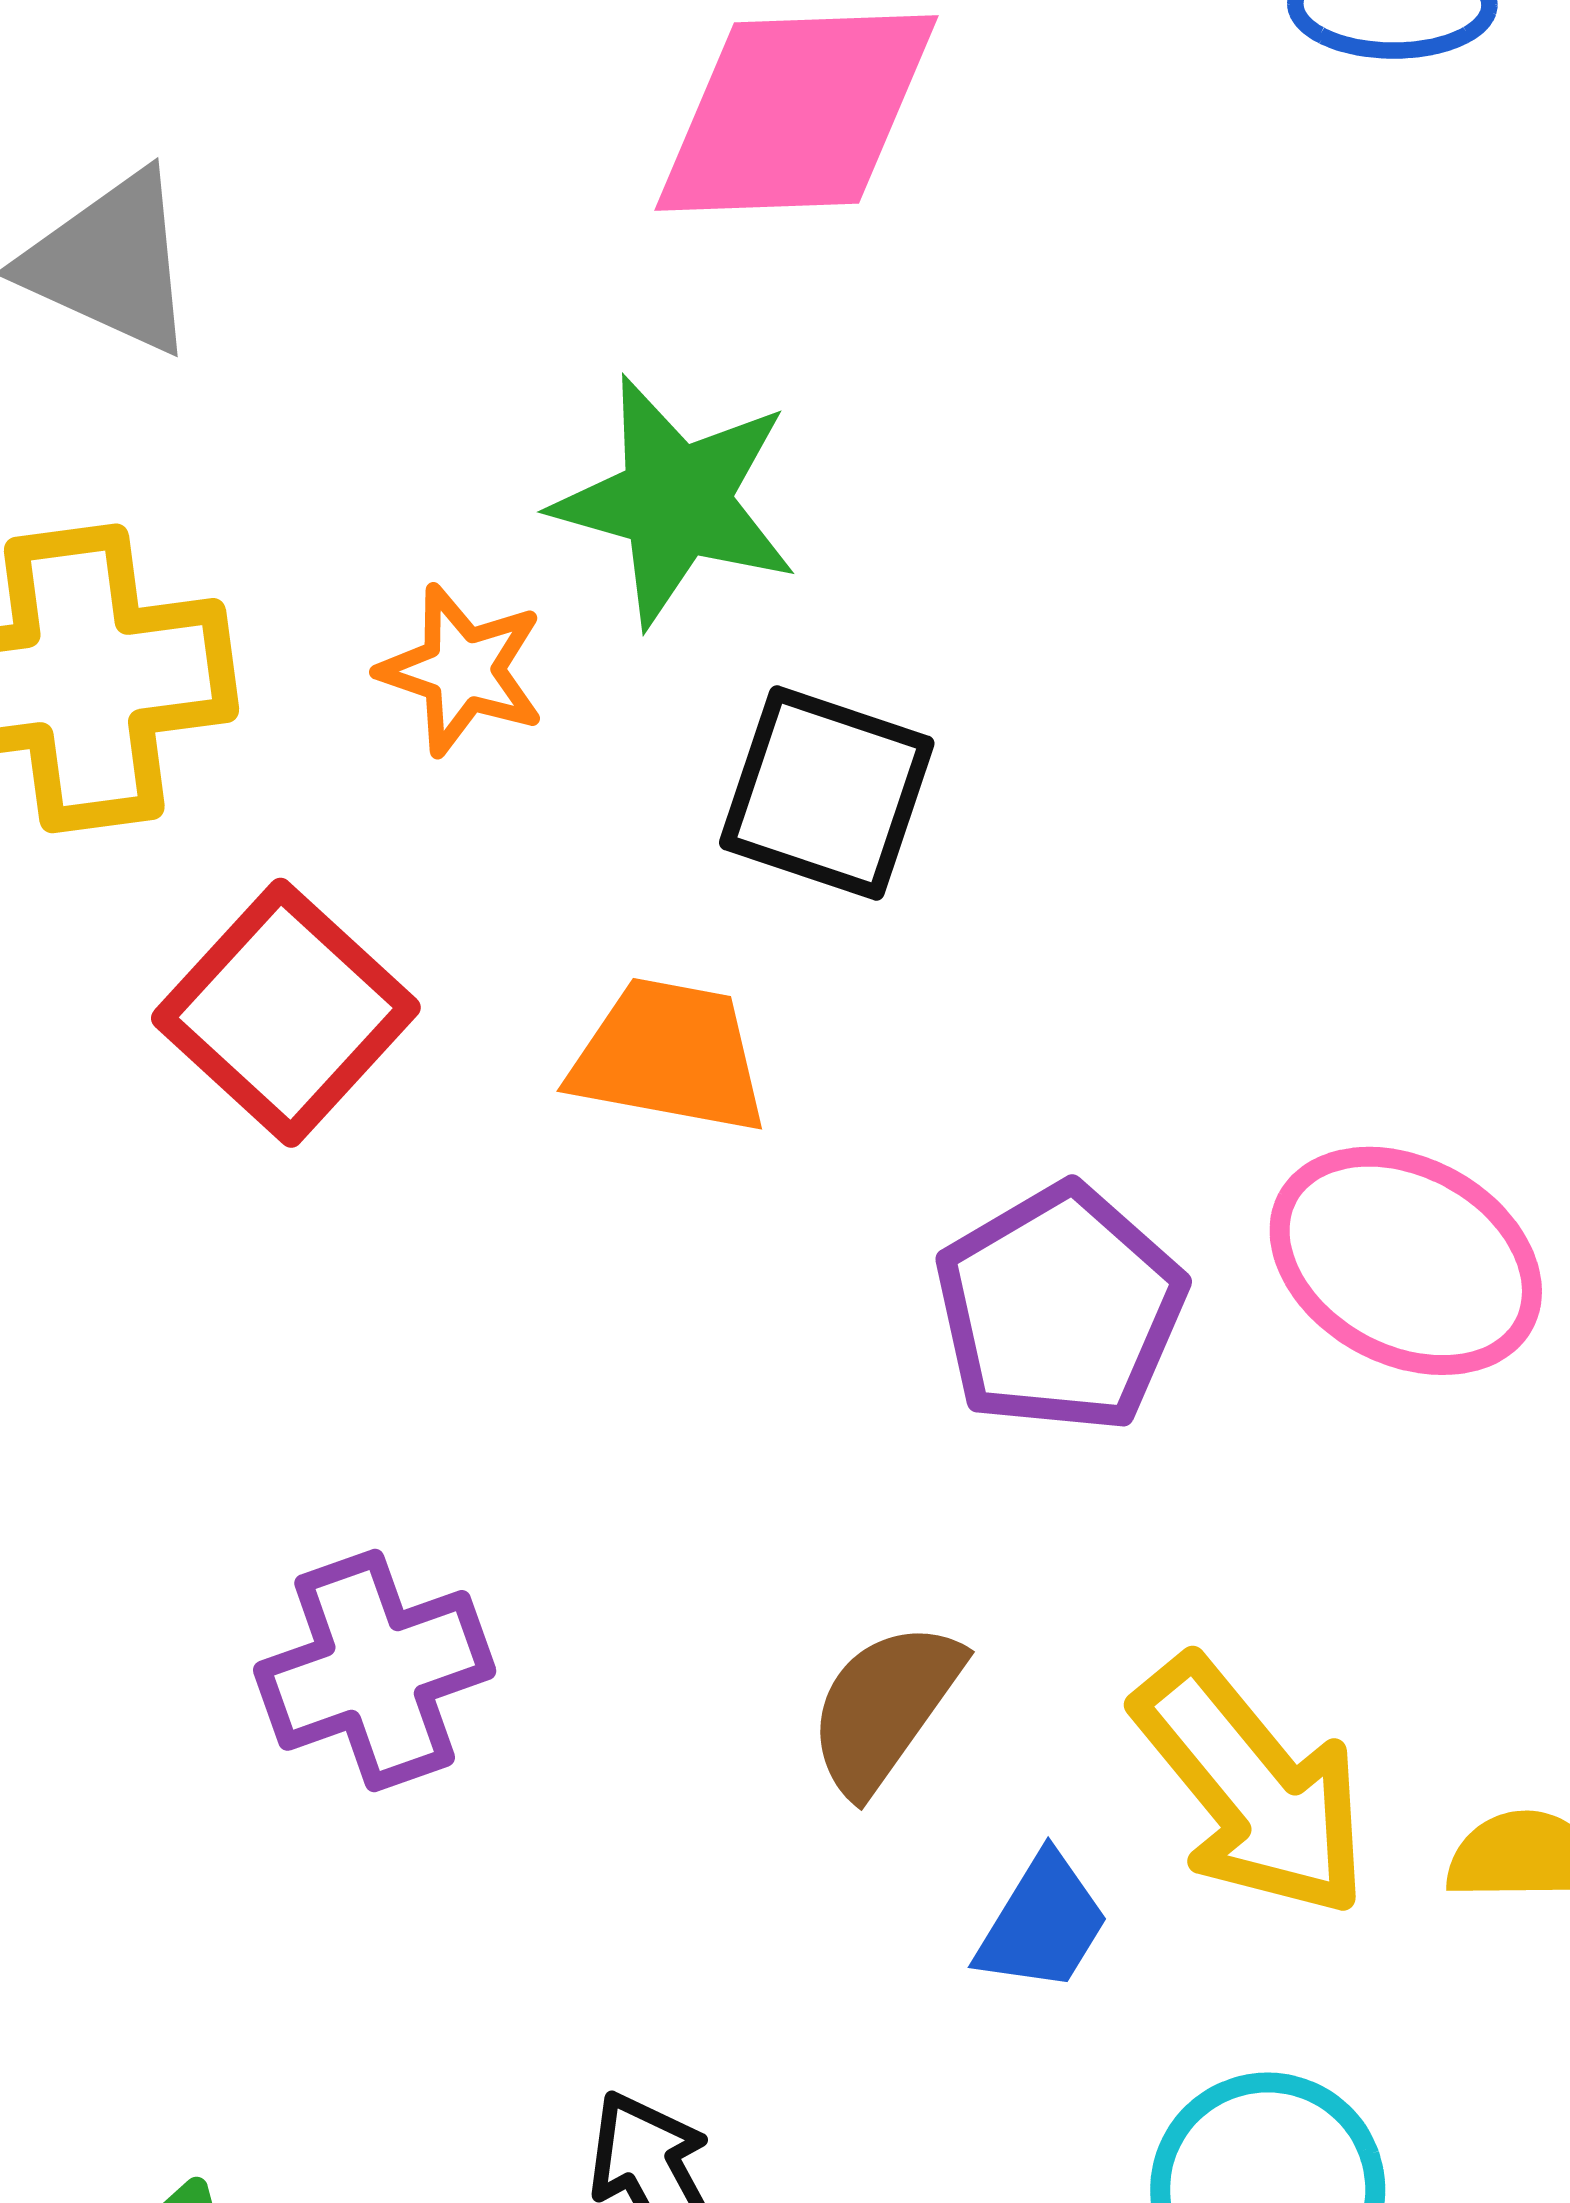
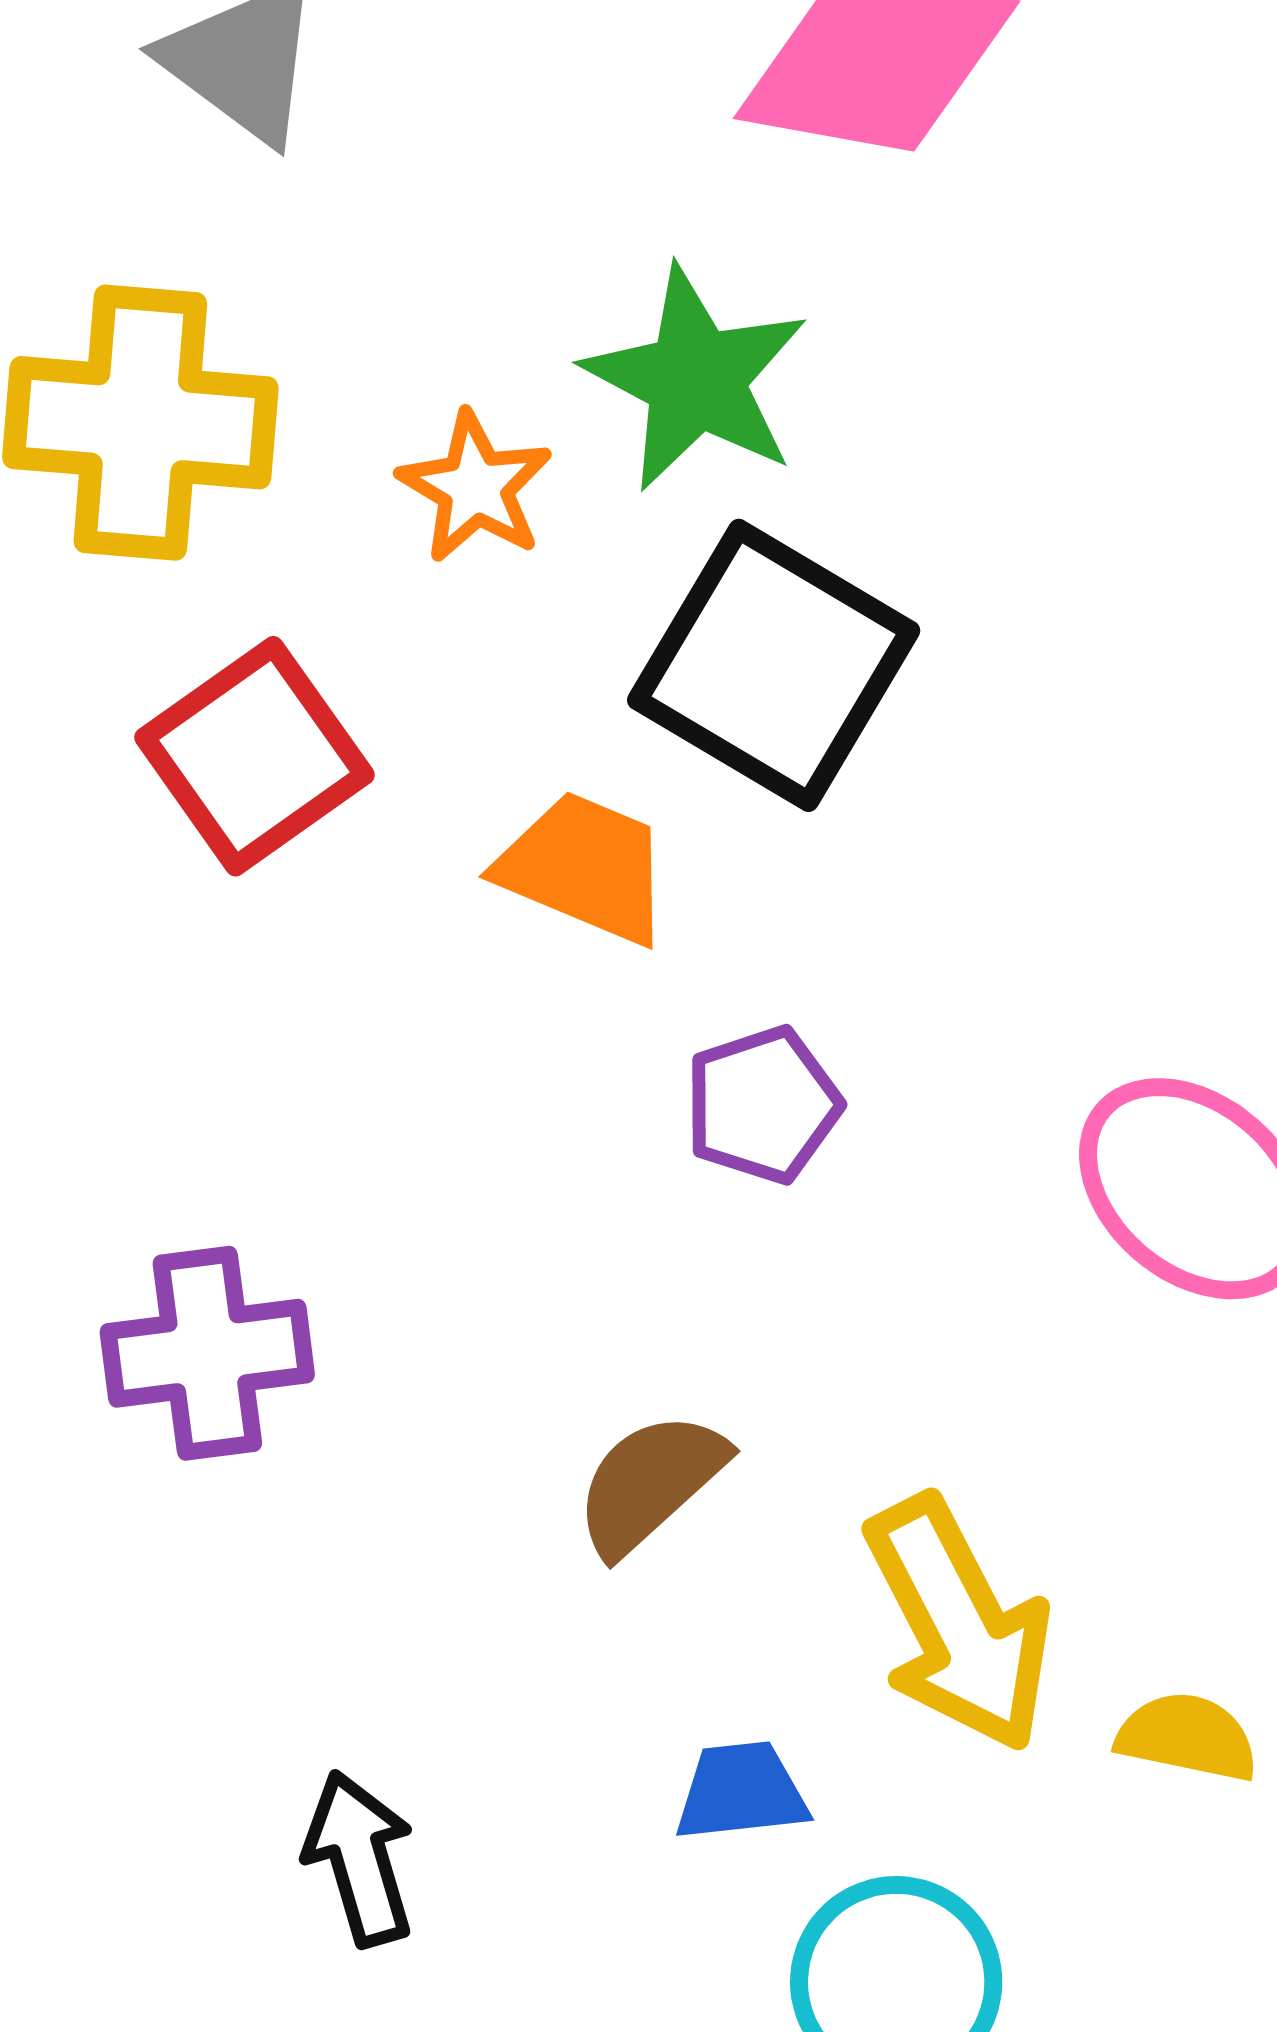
black square: (827, 793) -> (774, 665), size x1.4
purple pentagon: (1060, 1309) -> (763, 1105), moved, size x0.7
blue trapezoid: (1043, 1923) -> (741, 1792), moved, turned -140

